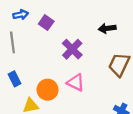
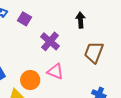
black arrow: (107, 28) -> (80, 20), turned 98

